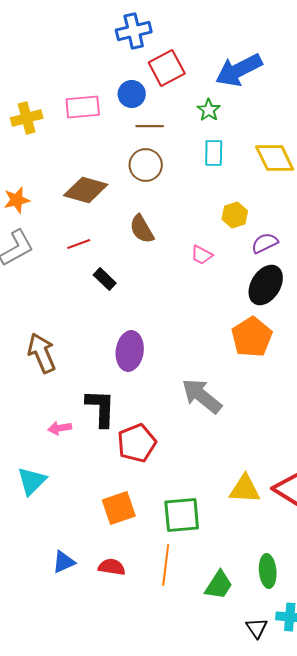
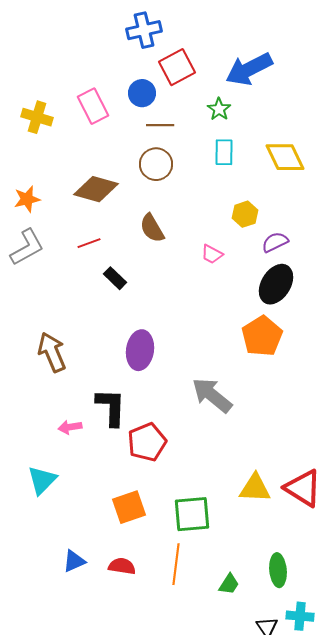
pink rectangle: (83, 107) -> (93, 106), turned 68
yellow cross: (27, 118) -> (37, 117), turned 32
green trapezoid: (219, 585) -> (229, 584), size x0.7

